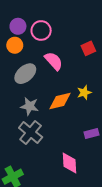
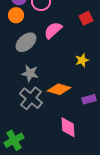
pink semicircle: (54, 61) -> (53, 30), turned -90
orange diamond: (60, 101) -> (59, 89), moved, turned 30

